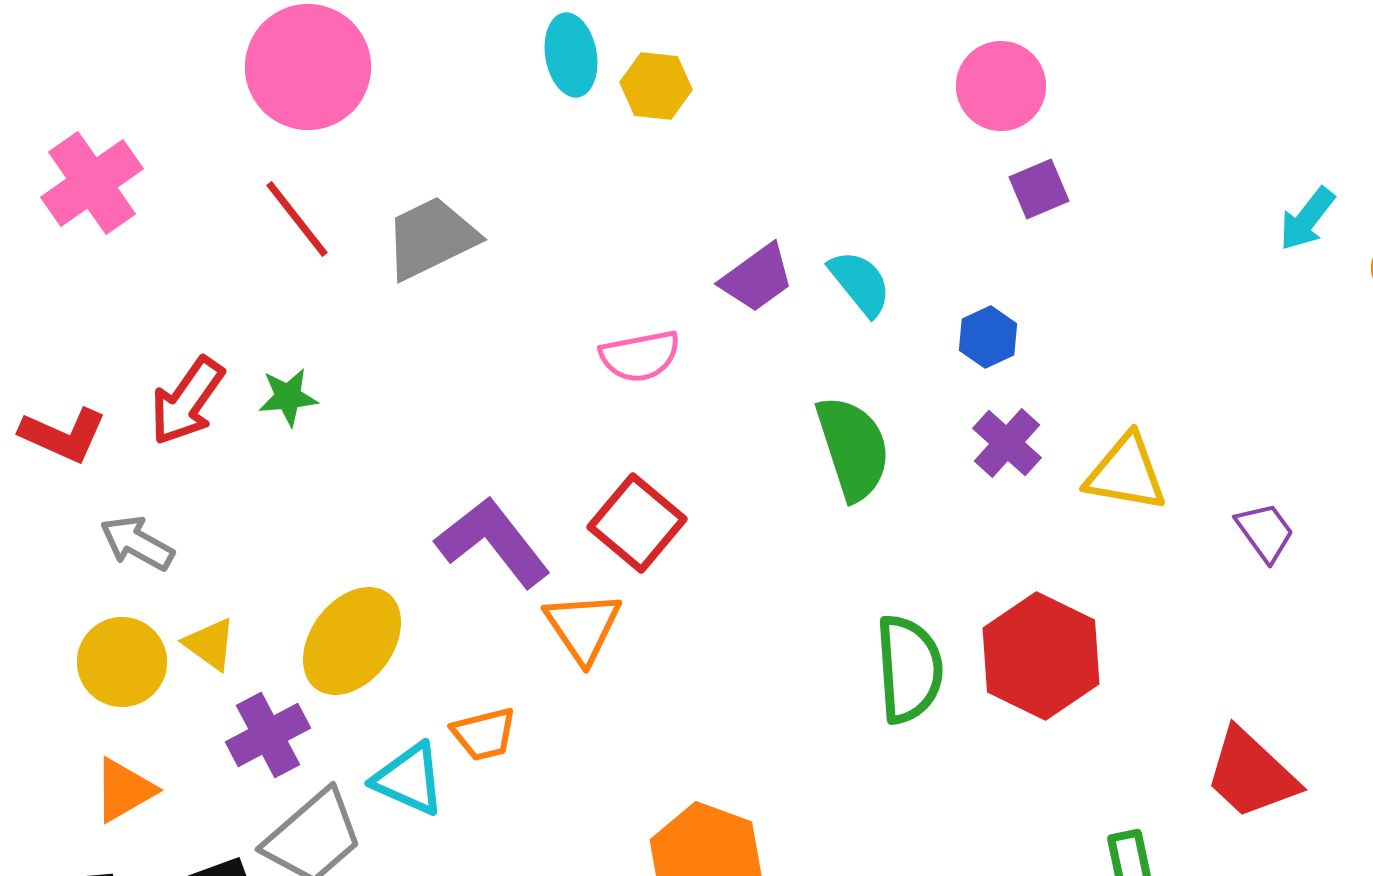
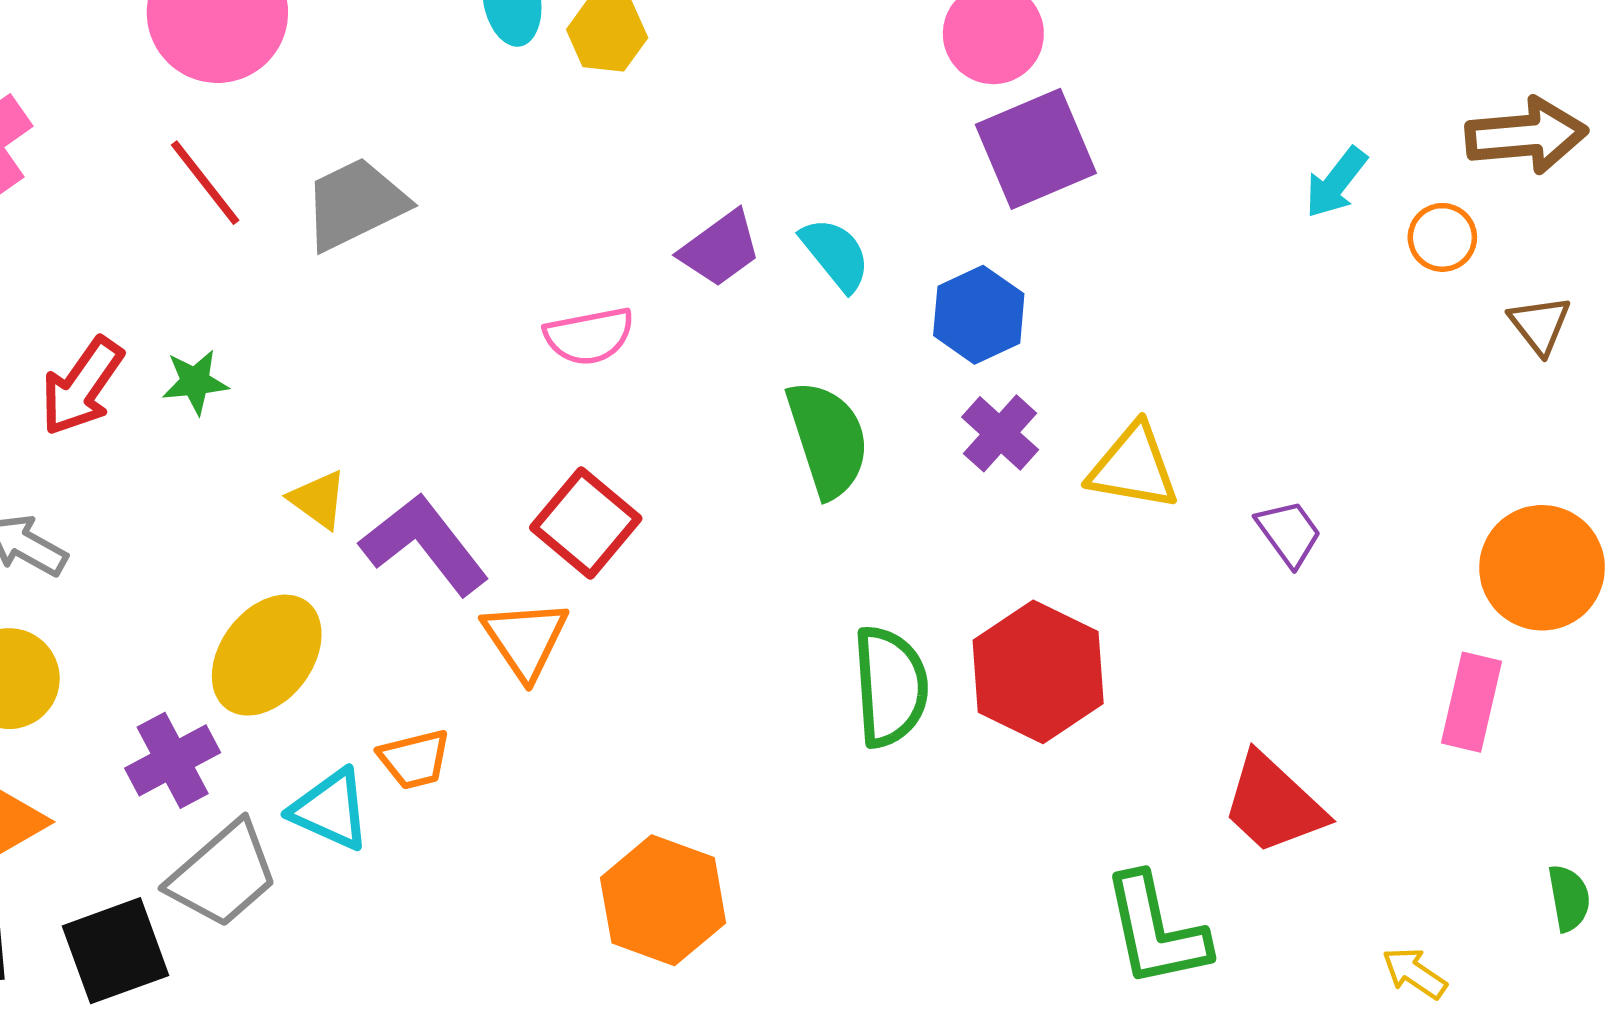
purple square: (1039, 189) -> (1036, 149), size x1.8
blue hexagon: (988, 337) -> (979, 315), size x1.4
yellow triangle: (210, 644) -> (318, 499), moved

